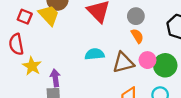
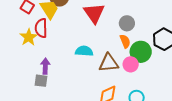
red semicircle: (16, 44) -> (41, 28), moved
green circle: (165, 65) -> (141, 52), moved
yellow star: (32, 66) -> (29, 37), moved

